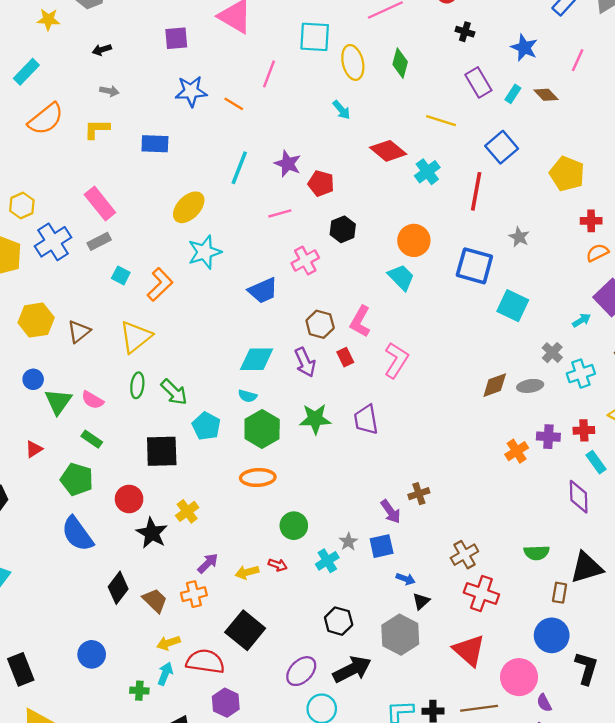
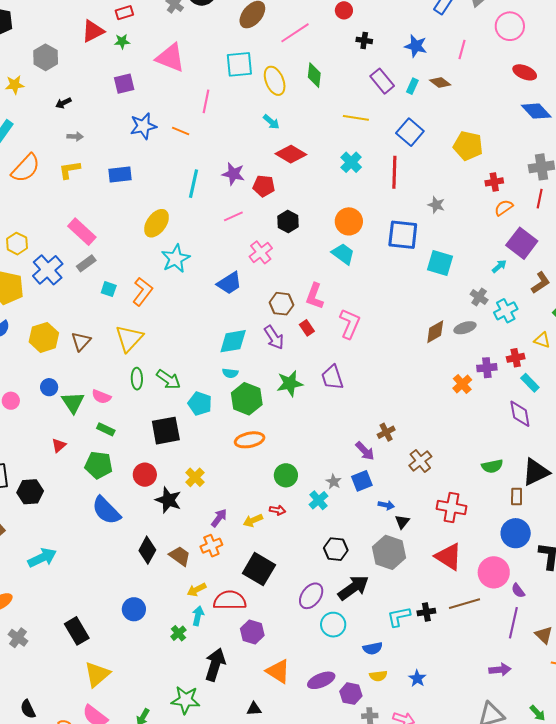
red diamond: (388, 151) -> (291, 154), moved
brown cross: (464, 555) -> (420, 461), moved
green cross: (139, 691) -> (178, 633), turned -35

